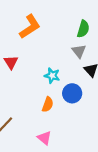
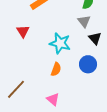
cyan star: (52, 76) -> (60, 43), size x1.5
blue circle: (72, 93) -> (88, 64), moved

